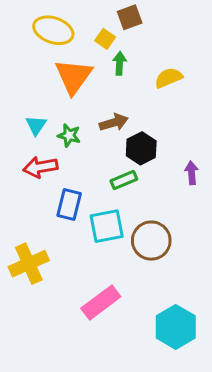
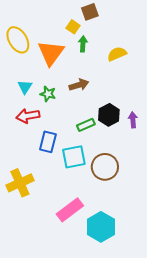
yellow ellipse: (53, 30) -> (18, 40), moved, turned 40
black hexagon: (141, 148) -> (109, 115), moved
cyan hexagon: (176, 327) -> (101, 227), moved

